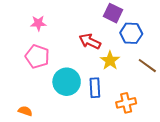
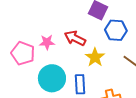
pink star: (38, 23) -> (47, 42), moved

